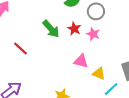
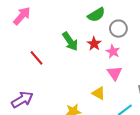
pink triangle: (81, 61) -> (115, 73), moved, turned 35
yellow triangle: (99, 74) -> (99, 93), moved

